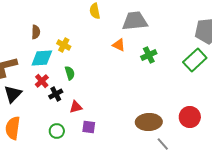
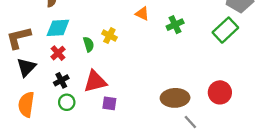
yellow cross: (64, 45) -> (109, 36), moved
black cross: (56, 94) -> (61, 80), moved
red triangle: (76, 107) -> (95, 81), size x1.6
green circle: (57, 131) -> (67, 102), moved

